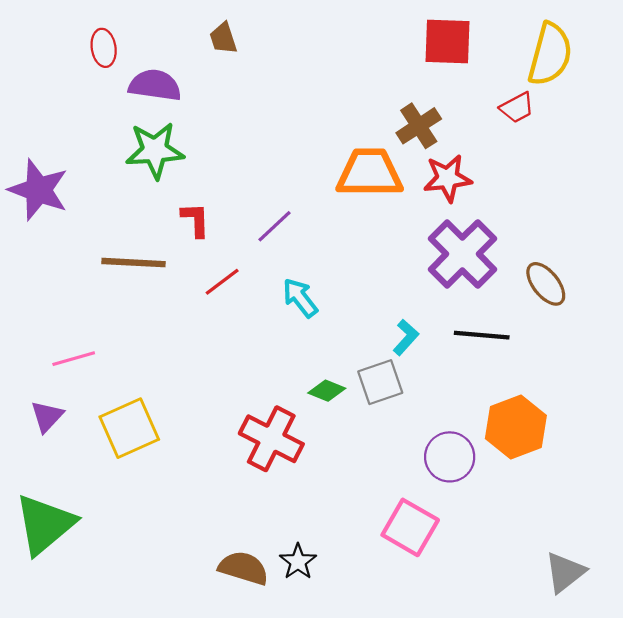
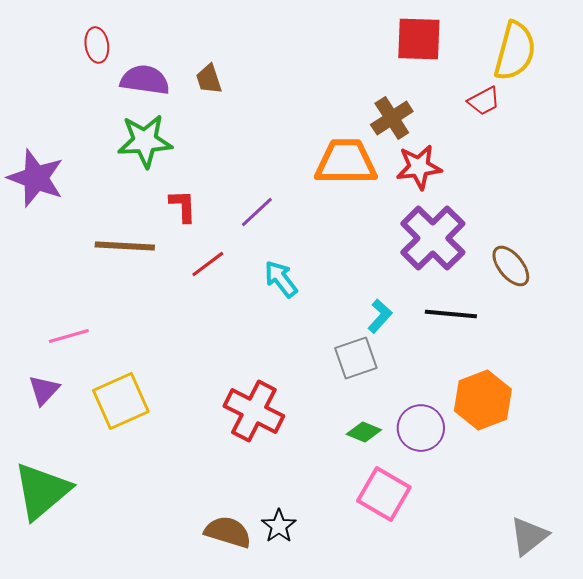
brown trapezoid: (223, 38) -> (209, 79), moved
green diamond: (327, 391) -> (364, 432), moved

